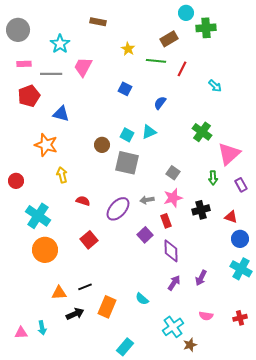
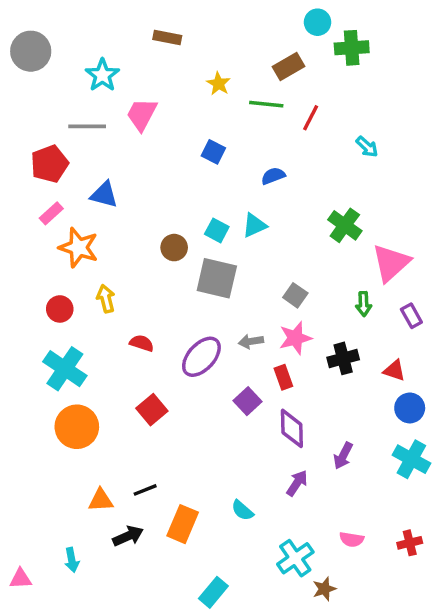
pink rectangle: (24, 64) -> (51, 213), moved, turned -40
blue semicircle: (160, 103) -> (273, 176), turned 32
red circle: (16, 181) -> (60, 309), moved
purple arrow: (201, 278) -> (343, 456), moved
pink triangle: (21, 333) -> (20, 579), moved

